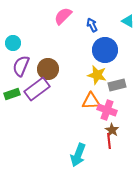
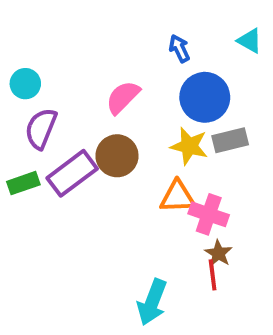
pink semicircle: (63, 16) -> (123, 97), moved
brown circle: (48, 69) -> (117, 156), moved
gray rectangle: (117, 85) -> (230, 140), moved

